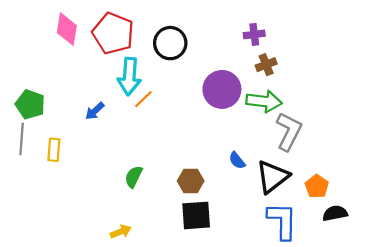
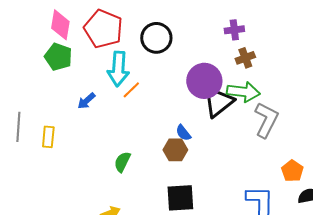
green pentagon: (30, 104) -> (58, 57), moved
blue semicircle: (237, 161) -> (183, 133), moved
black triangle: (273, 177) -> (218, 102), moved
brown hexagon: (191, 181) -> (175, 150), moved

